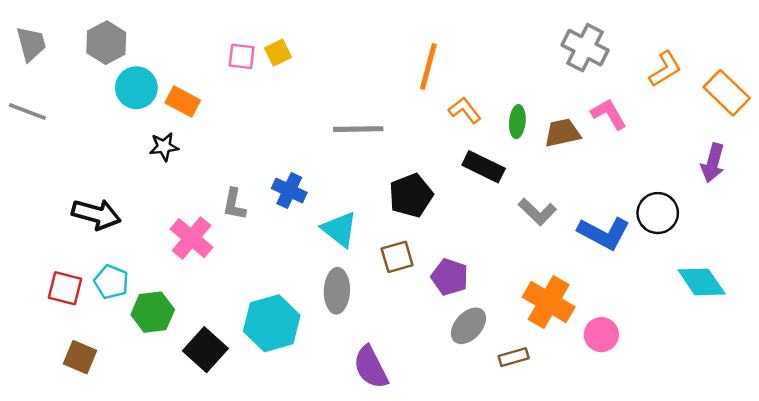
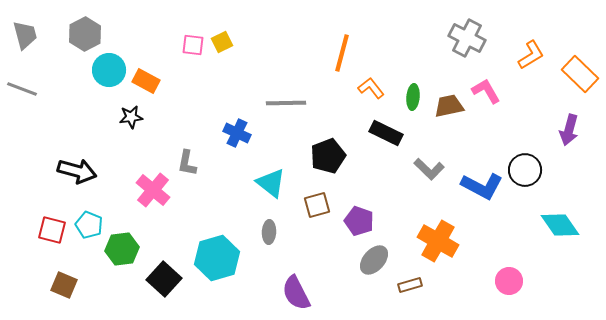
blue cross: (289, 190) -> (237, 133), moved
gray ellipse: (337, 291) -> (269, 232), size x0.7
pink circle: (601, 335) -> (509, 281), moved

